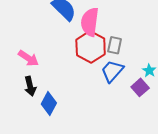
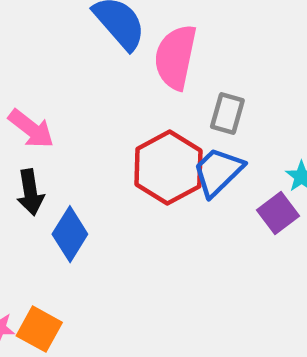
red hexagon: (91, 47) -> (168, 168), moved

